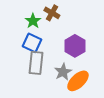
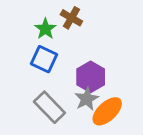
purple hexagon: (75, 46) -> (91, 77), moved
gray rectangle: (36, 63) -> (49, 107), moved, turned -50

